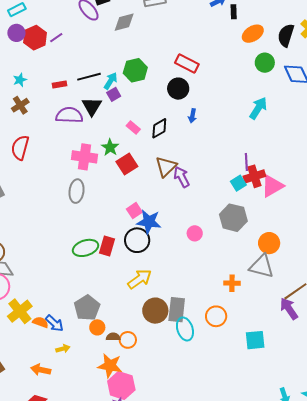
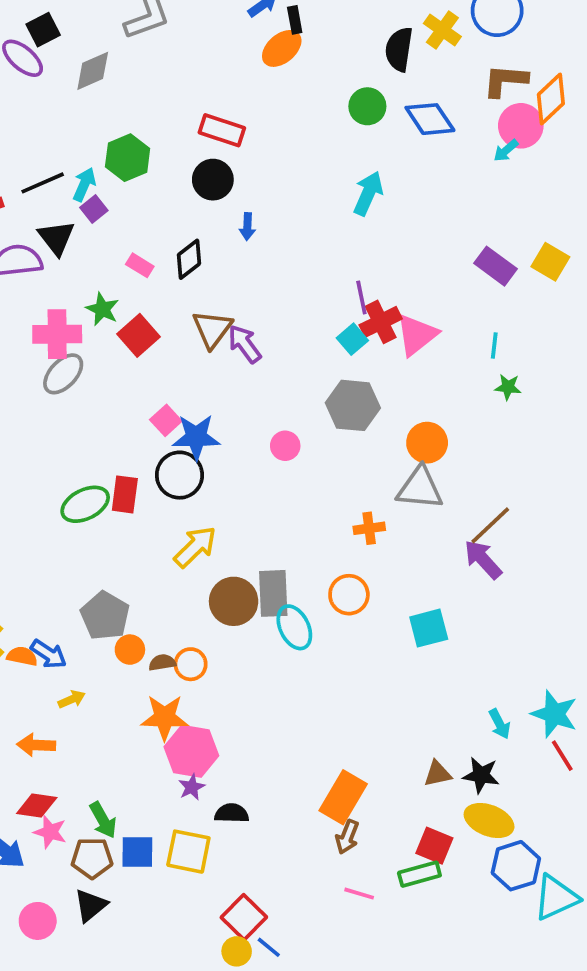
orange ellipse: (253, 34) -> (282, 48), moved
gray ellipse: (77, 191) -> (63, 374), moved, turned 45

